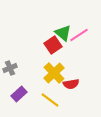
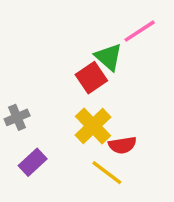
pink line: (79, 35) -> (140, 31), moved
yellow line: (50, 100) -> (107, 173), moved

